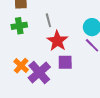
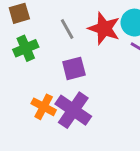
red star: (57, 41) -> (104, 28), moved
purple square: (65, 62) -> (74, 68), moved

